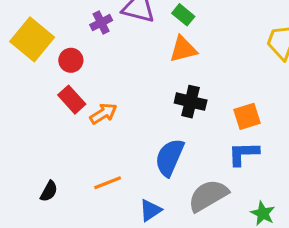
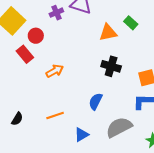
green rectangle: (183, 15) -> (131, 23), moved
red rectangle: (72, 100) -> (25, 54), moved
blue semicircle: (170, 157) -> (96, 101), size x0.7

